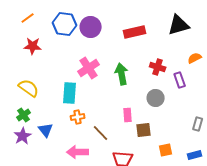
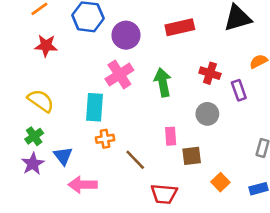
purple circle: (91, 27) -> (126, 35), moved
orange square: (166, 150) -> (220, 182), turned -32
pink arrow: (78, 152) -> (83, 185), moved

